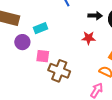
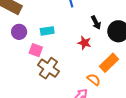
black arrow: (95, 16) -> (96, 23), turned 48
cyan rectangle: (40, 28) -> (47, 31), moved

